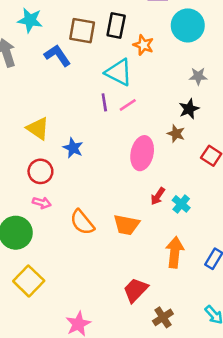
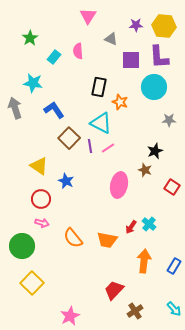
brown square: (82, 31) -> (69, 138), moved, turned 35
gray star: (198, 76) -> (169, 120), moved
red arrow: (158, 196) -> (131, 227), moved

